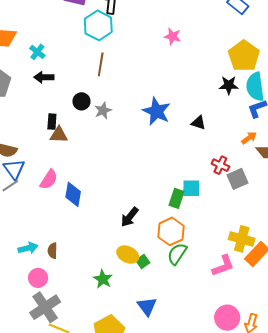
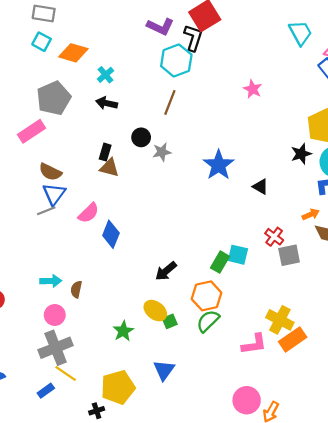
black star: (229, 85) -> (301, 154), turned -30

